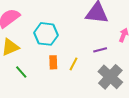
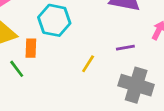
orange rectangle: (53, 62) -> (31, 48), moved
gray cross: (110, 77) -> (136, 85), turned -30

